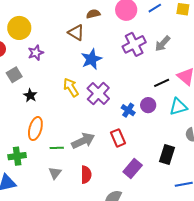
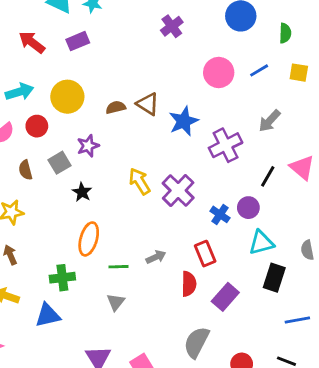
brown semicircle: (93, 14) -> (116, 107), moved
purple cross: (134, 44) -> (226, 145), moved
purple star: (36, 53) -> (88, 146), moved
blue star: (91, 59) -> (184, 121), moved
black line: (162, 83) -> (268, 176), turned -35
cyan triangle: (178, 107) -> (261, 243), moved
gray arrow: (83, 141) -> (156, 257), size x0.6
red semicircle: (86, 175) -> (189, 284), moved

